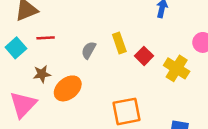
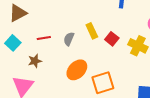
red line: (46, 38) -> (44, 38), moved
orange ellipse: (68, 88) -> (77, 70), moved

